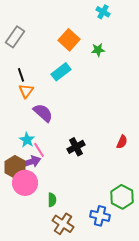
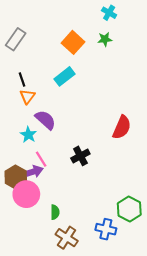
green star: (98, 50) -> (105, 39), moved
cyan star: (27, 140) -> (28, 135), moved
red semicircle: (122, 142) -> (122, 127), moved, size x1.6

